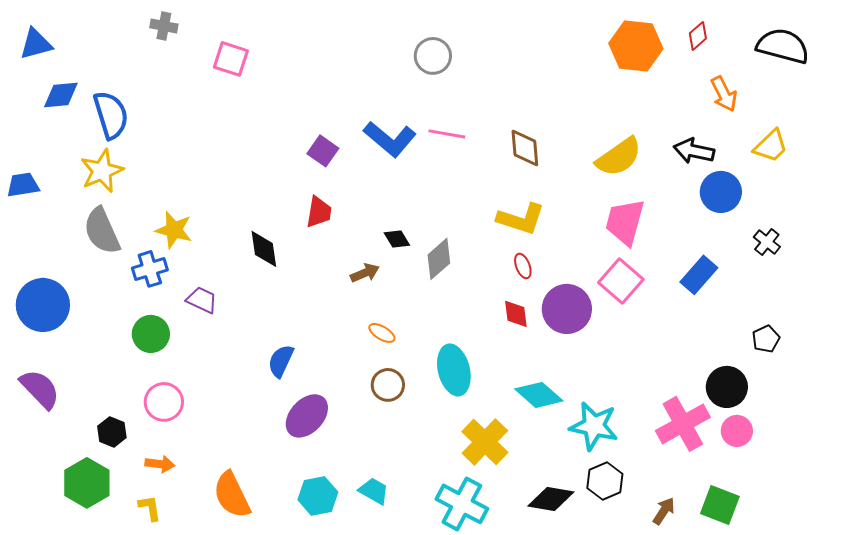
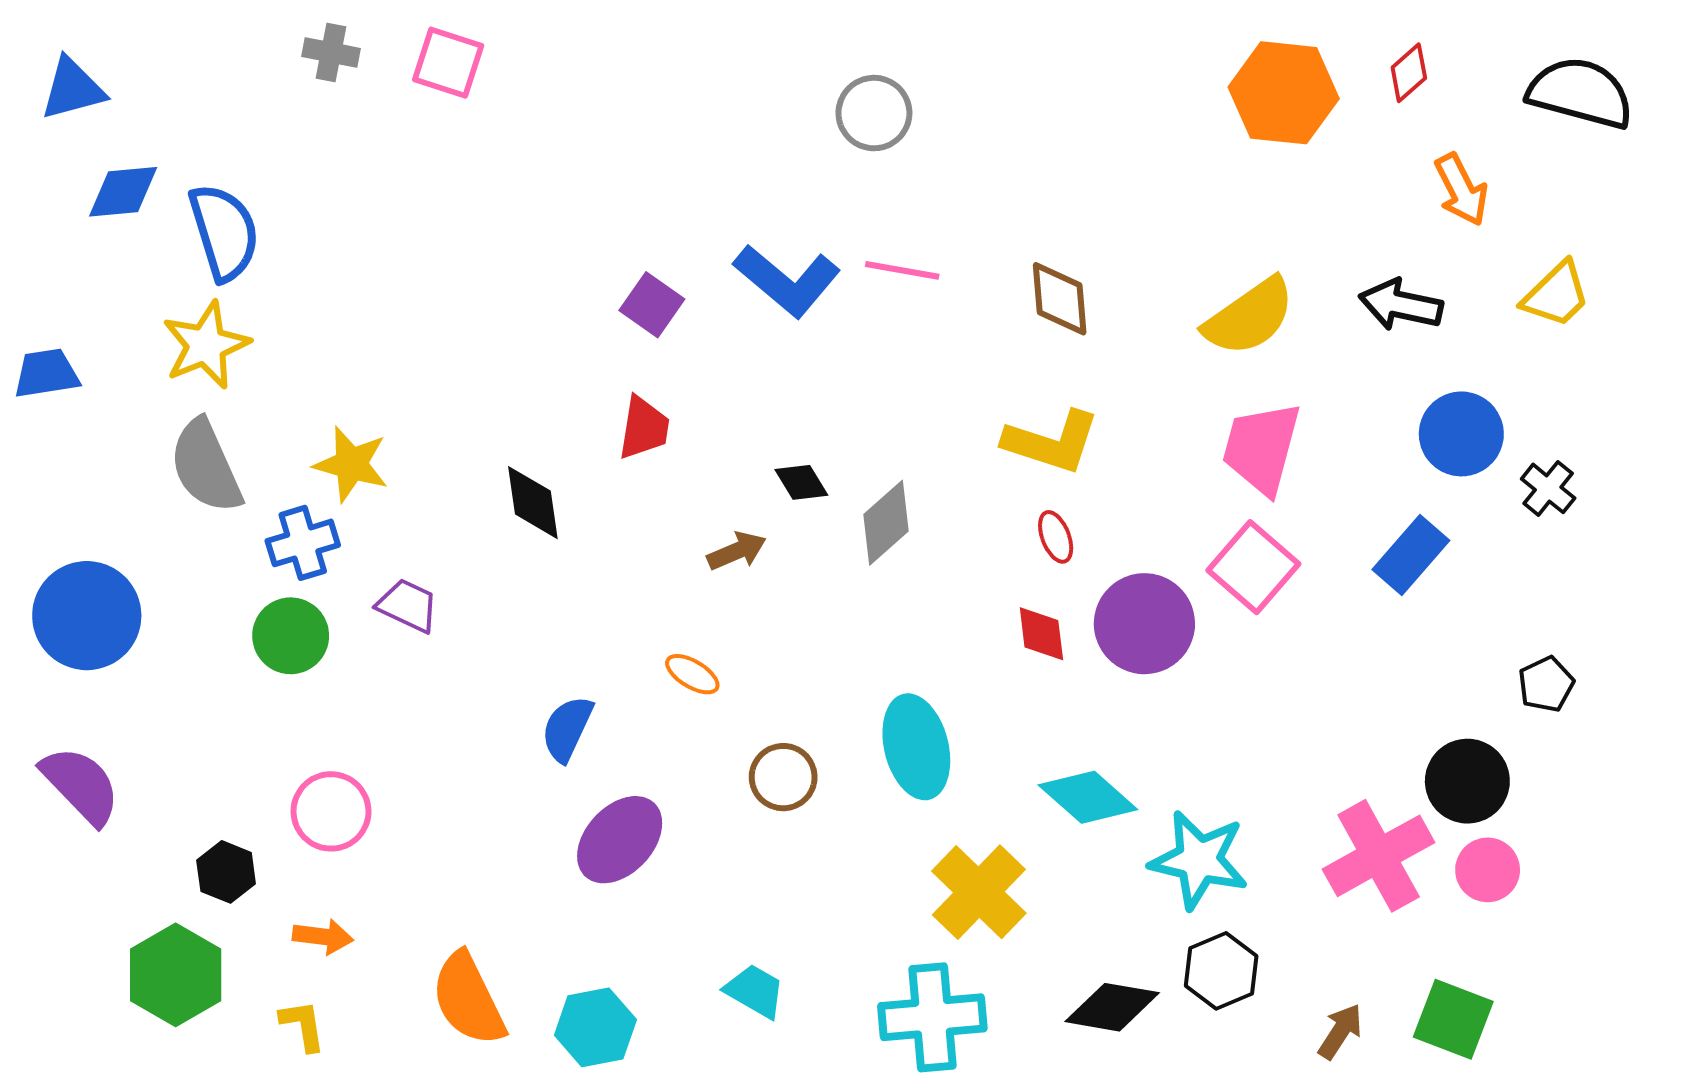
pink square: (231, 59) -> (448, 63), moved
blue circle: (721, 192) -> (1461, 434), moved
orange ellipse: (382, 333) -> (692, 674), moved
green circle: (151, 334) -> (291, 636), moved
cyan hexagon: (318, 496) -> (595, 1027), moved
cyan cross: (462, 504) -> (932, 1017), turned -33

